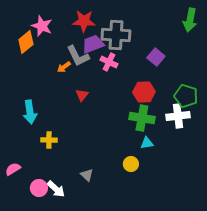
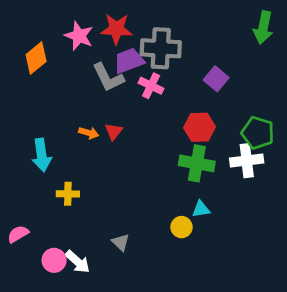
pink star: (42, 26) -> (79, 36), moved
orange arrow: (64, 67) -> (89, 133), moved, turned -128
cyan triangle: (147, 143) -> (201, 209), moved

